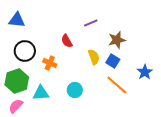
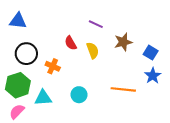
purple line: (91, 23) -> (96, 24), turned 48
yellow semicircle: (94, 57) -> (93, 50), moved
blue square: (113, 61) -> (151, 53), moved
orange line: (117, 85) -> (123, 89), turned -35

